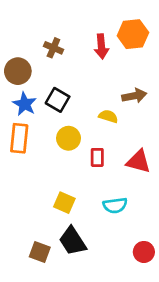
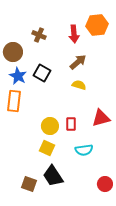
brown arrow: (134, 96) -> (78, 62), moved, turned -30
yellow circle: (69, 138) -> (50, 126), moved
red rectangle: (97, 157) -> (71, 124), moved
red triangle: (138, 162) -> (101, 118), turned -30

